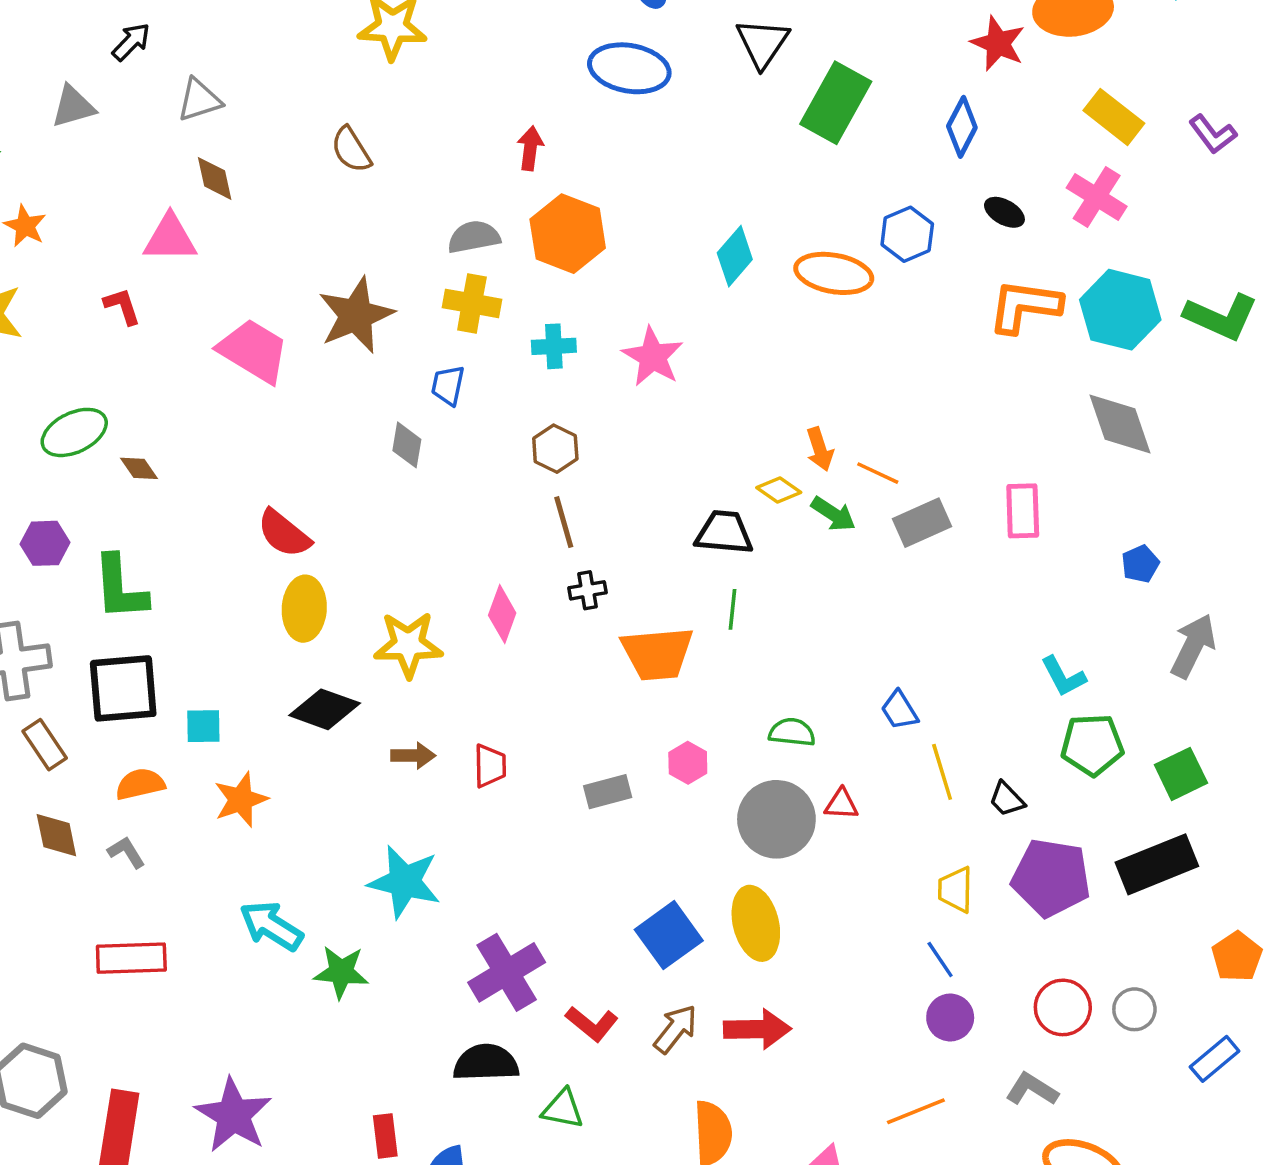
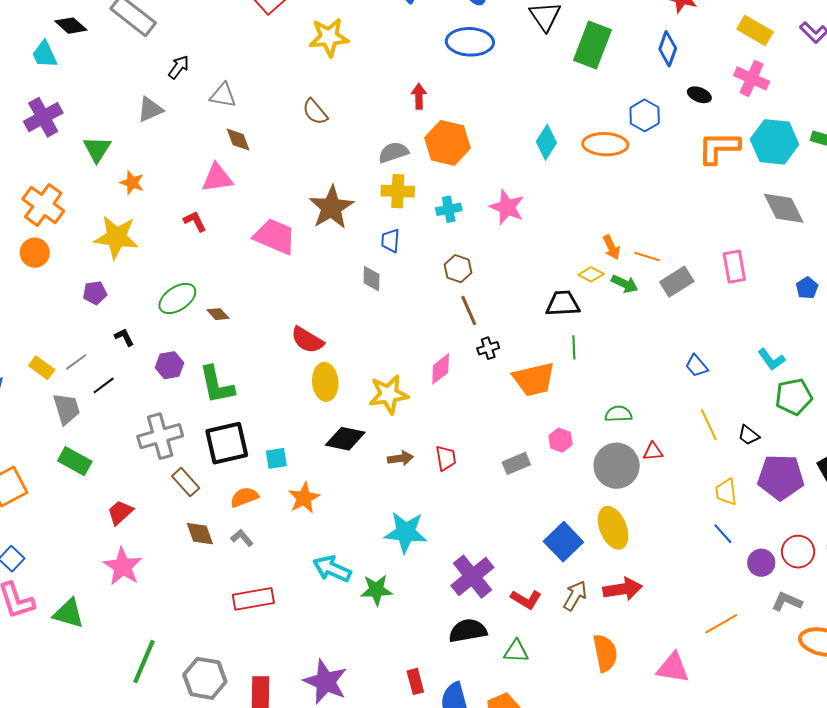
gray triangle: (199, 100) -> (223, 95), turned 36
pink diamond: (502, 614) -> (441, 369), turned 40
blue trapezoid: (900, 710) -> (697, 366), moved
purple circle: (950, 1018) -> (761, 563), moved

